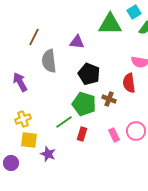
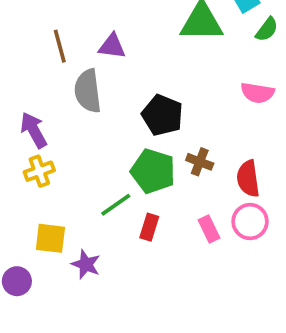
brown line: (34, 37) -> (60, 46), turned -42
purple triangle: (77, 42) -> (112, 46), moved
red semicircle: (129, 83) -> (248, 179), moved
yellow cross: (23, 119) -> (39, 171), moved

